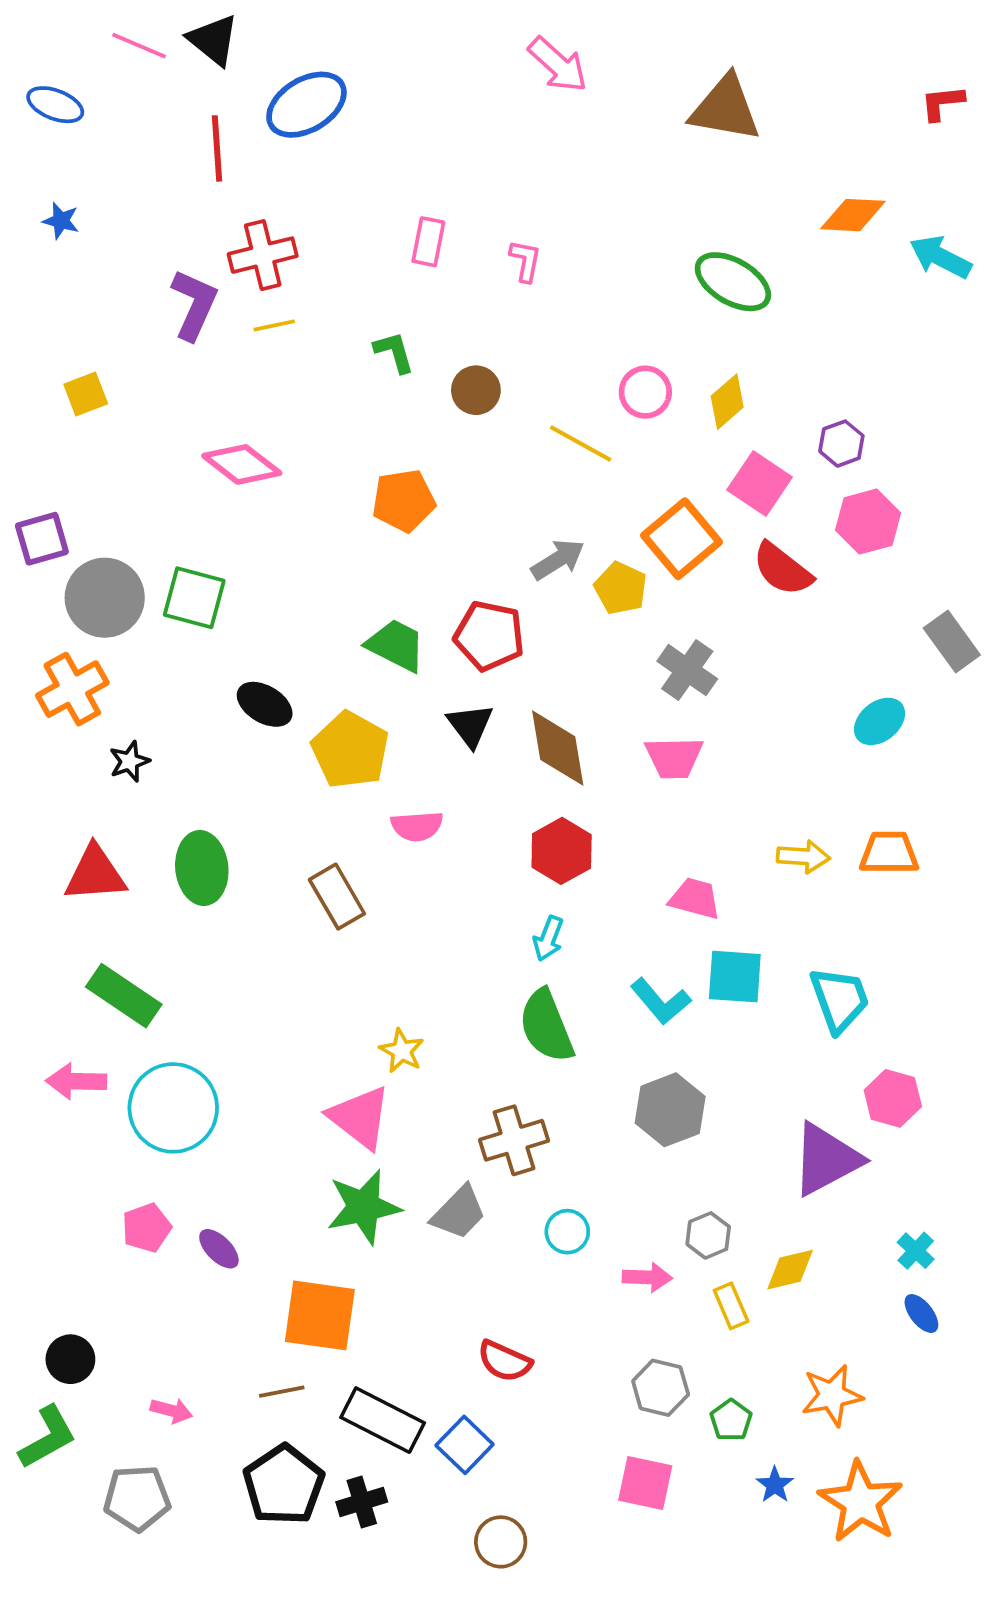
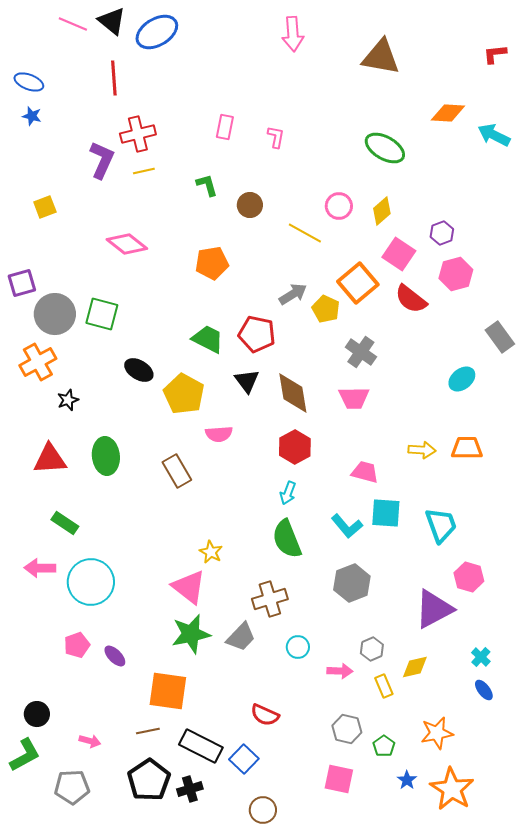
pink arrow: (558, 65) -> (293, 34), turned 44
blue ellipse: (55, 105) -> (29, 82), moved
blue ellipse: (306, 105) -> (157, 32), moved
green rectangle: (124, 996) -> (65, 523), size x0.7

